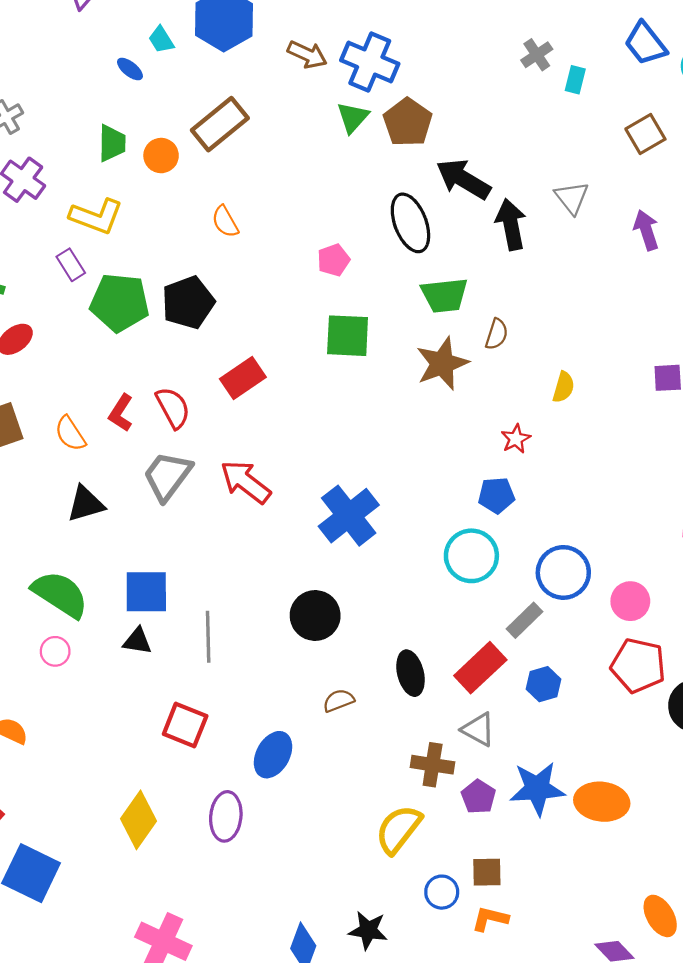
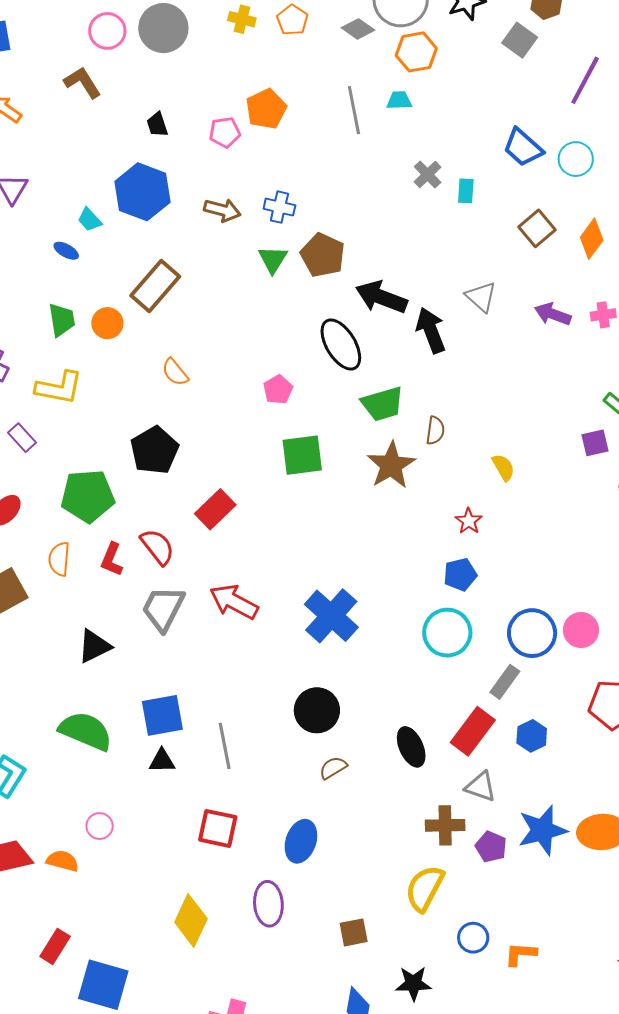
blue cross: (370, 62) -> (279, 207), size x0.6
purple arrow: (646, 230) -> (553, 314), turned -42
purple rectangle: (71, 265) -> (22, 438), moved
green pentagon: (120, 302) -> (88, 496), moved
yellow semicircle: (564, 387) -> (503, 467), turned -36
orange semicircle: (70, 434) -> (59, 559), moved, turned 48
pink circle: (630, 601) -> (581, 630), moved
pink circle: (55, 651) -> (100, 826), moved
brown semicircle: (339, 701) -> (333, 768), moved
brown square: (487, 872) -> (354, 932), moved

